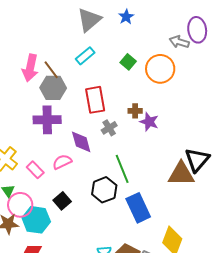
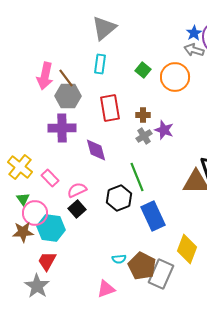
blue star: (126, 17) -> (194, 33), moved
cyan rectangle: (85, 56) -> (100, 64), turned -42
brown cross: (135, 111) -> (143, 115), moved
gray cross: (109, 128) -> (144, 136), moved
pink semicircle: (62, 162) -> (77, 190), moved

